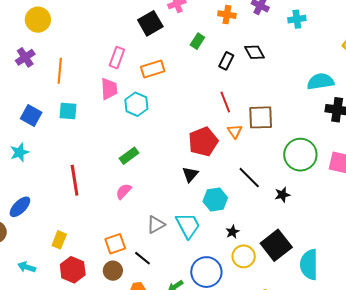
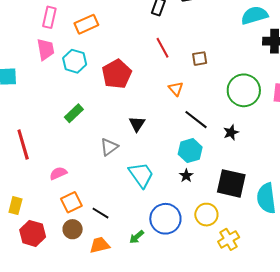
brown square: (261, 117) -> (200, 59), size x0.6
orange triangle: (235, 131) -> (176, 89), moved
red pentagon: (203, 142) -> (117, 74), moved
pink semicircle: (124, 191) -> (58, 173), moved, turned 30
cyan hexagon: (215, 200) -> (190, 151), moved
gray triangle: (156, 224) -> (109, 147), moved
black square: (276, 245) -> (231, 183), turned -32
yellow circle: (244, 256) -> (206, 215), moved

